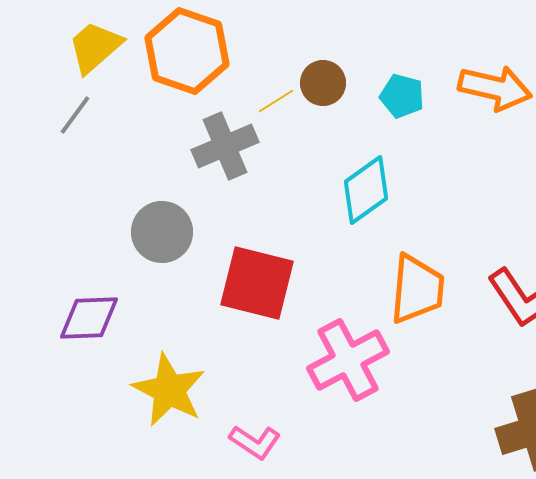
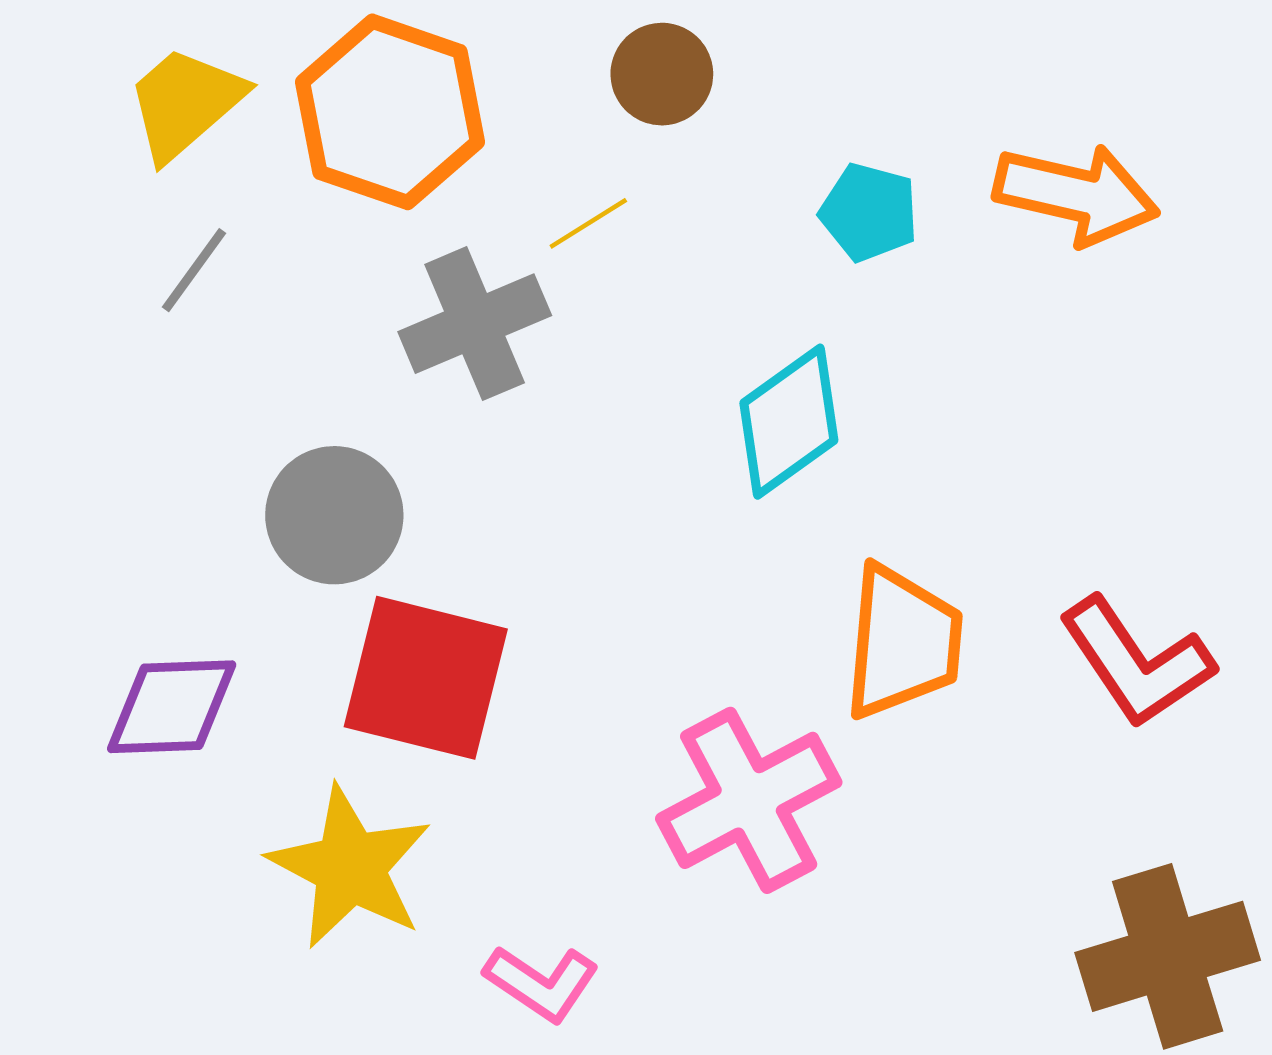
brown circle: (323, 83) -> (662, 74), moved
gray line: (75, 115) -> (194, 270), moved
red square: (257, 283) -> (426, 678), moved

